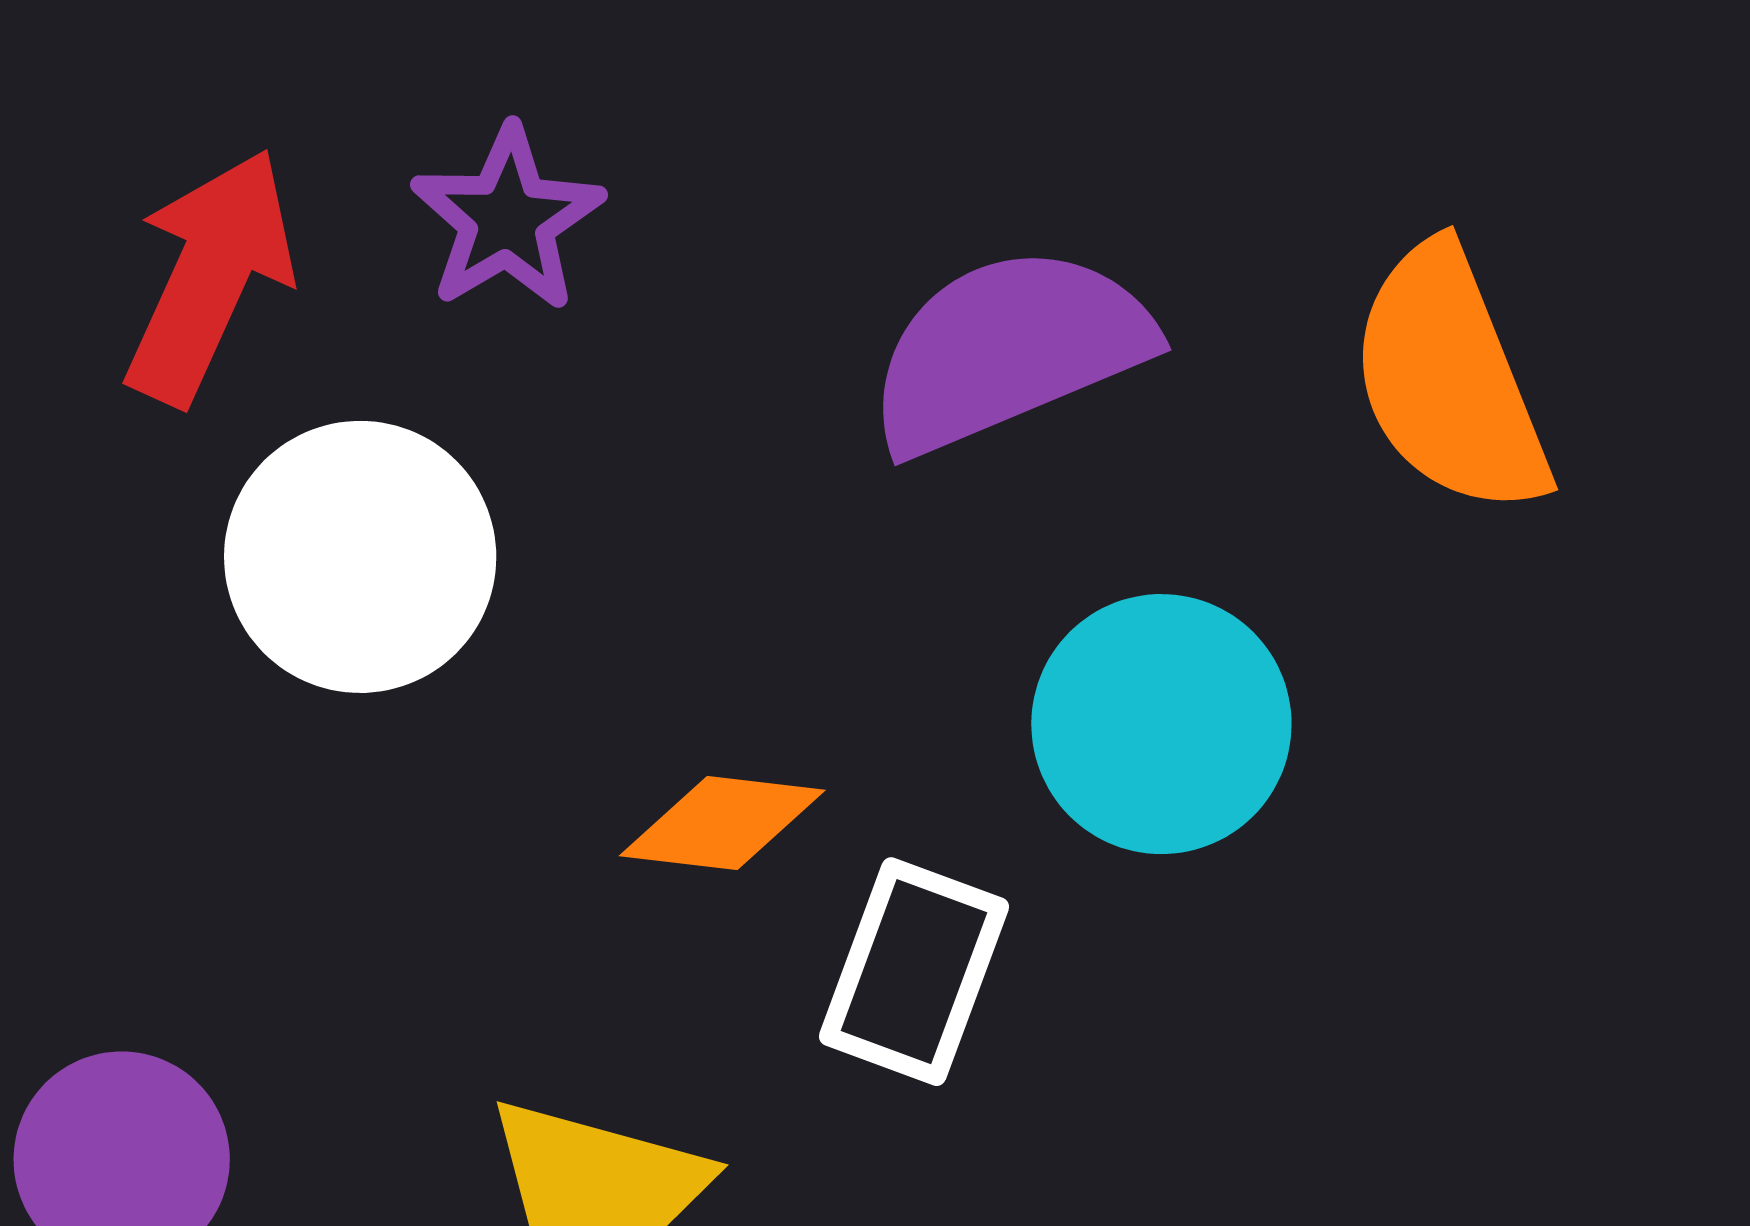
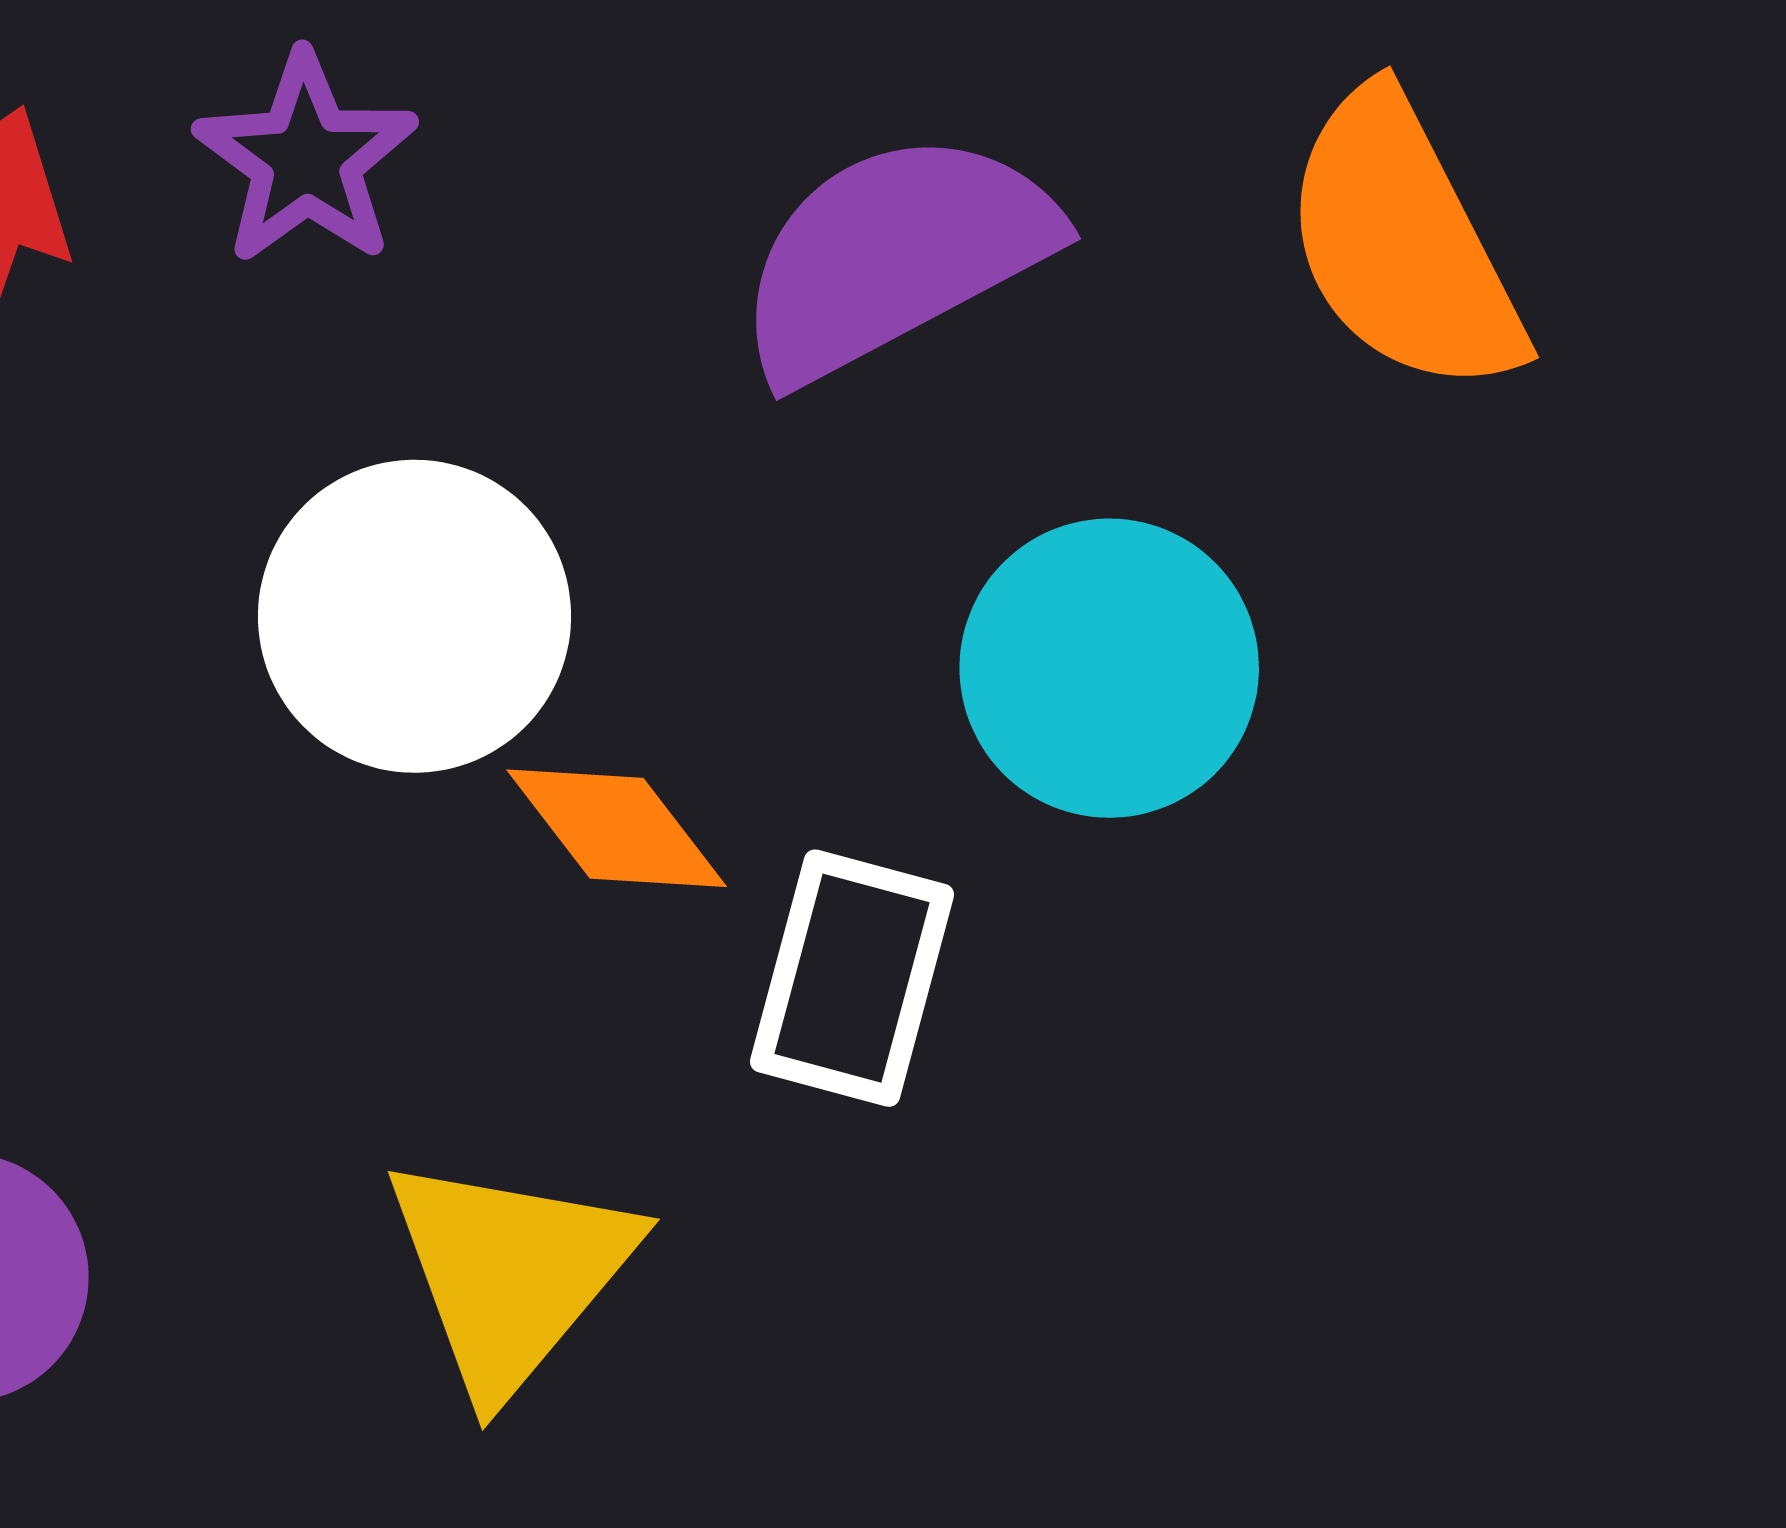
white circle: (360, 557) -> (414, 616), moved
orange diamond: (722, 823) -> (617, 828), turned 51

